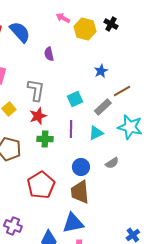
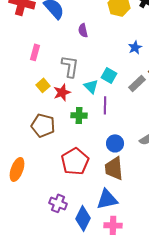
cyan square: (75, 99) -> (109, 75), turned -35
red star: (38, 116) -> (62, 92), moved
cyan triangle: (96, 133) -> (91, 86), moved, turned -49
purple cross: (13, 226) -> (58, 203), moved

